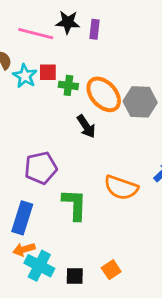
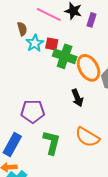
green cross: (68, 85) -> (65, 56), size x1.6
black arrow: (86, 126) -> (77, 98), moved

